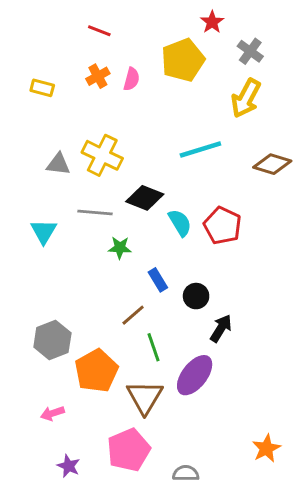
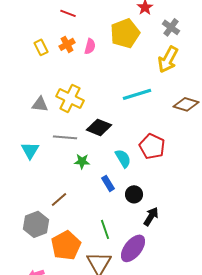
yellow rectangle: (42, 88) -> (41, 47), moved, turned 49
cyan semicircle: (180, 223) -> (123, 158), moved
brown line: (133, 315) -> (59, 199), moved

